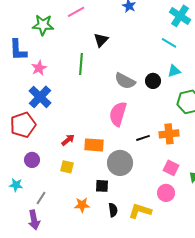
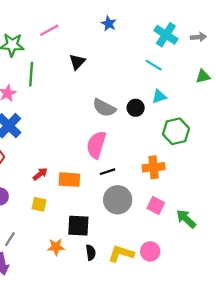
green line: (81, 64) -> (31, 74), moved
black line: (143, 138) -> (108, 172), moved
gray circle: (120, 163) -> (118, 200), moved
black square: (102, 186) -> (78, 226), size x1.5
pink circle: (166, 193) -> (150, 251), moved

